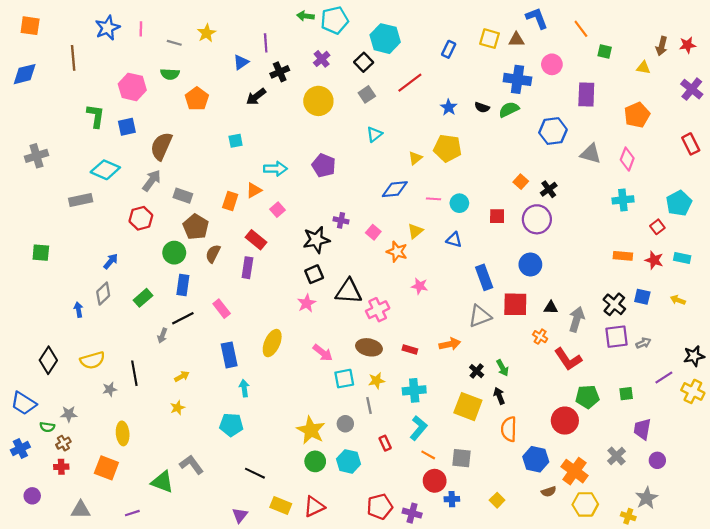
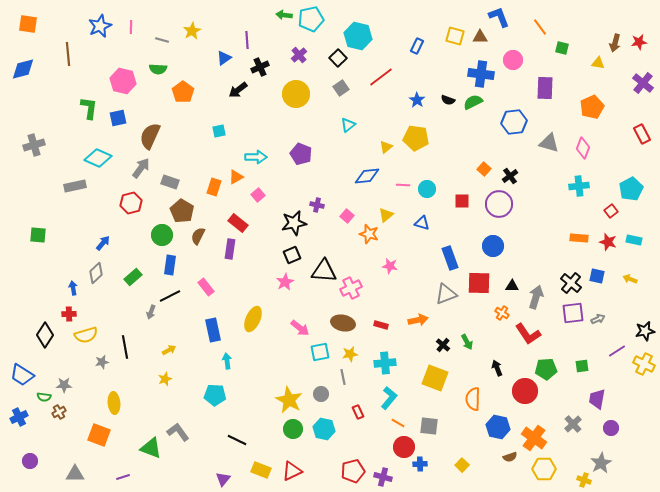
black arrow: (499, 396) -> (497, 368), moved
red cross: (61, 467) -> (69, 314), moved

